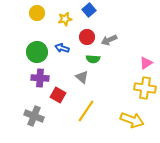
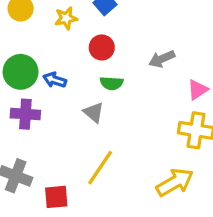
gray arrow: (109, 40) -> (162, 59), moved
blue arrow: (62, 48) -> (55, 80), moved
red square: (58, 95) -> (56, 197), moved, turned -35
yellow arrow: (132, 120) -> (175, 182), turned -50

